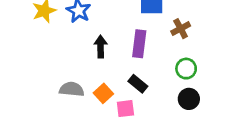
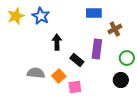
purple rectangle: (139, 44) -> (97, 49), moved
green circle: (186, 69) -> (127, 58), moved
black rectangle: (138, 84) -> (77, 60), moved

